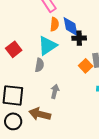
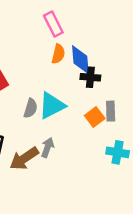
cyan triangle: (47, 46) -> (52, 106), moved
brown arrow: (40, 114) -> (24, 159), moved, turned -55

